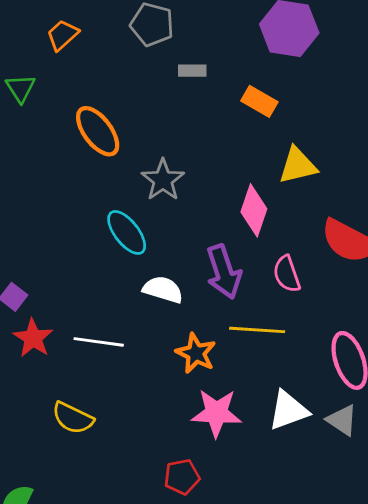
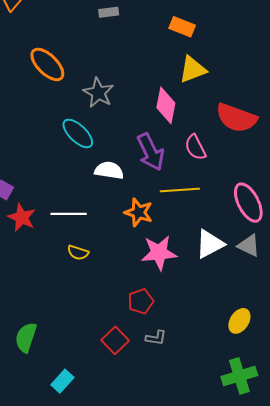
orange rectangle: (259, 101) -> (182, 27), moved
yellow semicircle: (73, 418) -> (78, 253), moved, size x0.7

